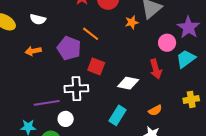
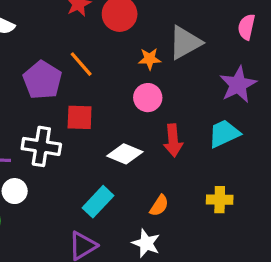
pink circle: (167, 43) -> (148, 98), moved
red square: (96, 66) -> (80, 117), turned -30
orange semicircle: (155, 110) -> (159, 206), turned -40

